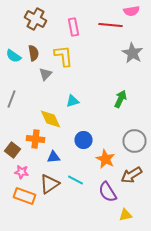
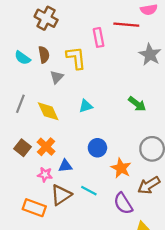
pink rectangle: (74, 27) -> (99, 37), moved
green arrow: (120, 99) -> (137, 104), turned 102
yellow diamond: (50, 119) -> (48, 111), moved
orange cross: (36, 139) -> (46, 147), turned 36
brown square: (12, 150) -> (22, 148), moved
pink star: (22, 172) -> (45, 175), moved

